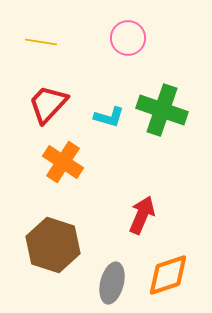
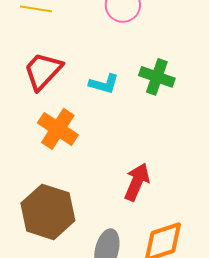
green cross: (162, 110) -> (157, 77), size x0.7

